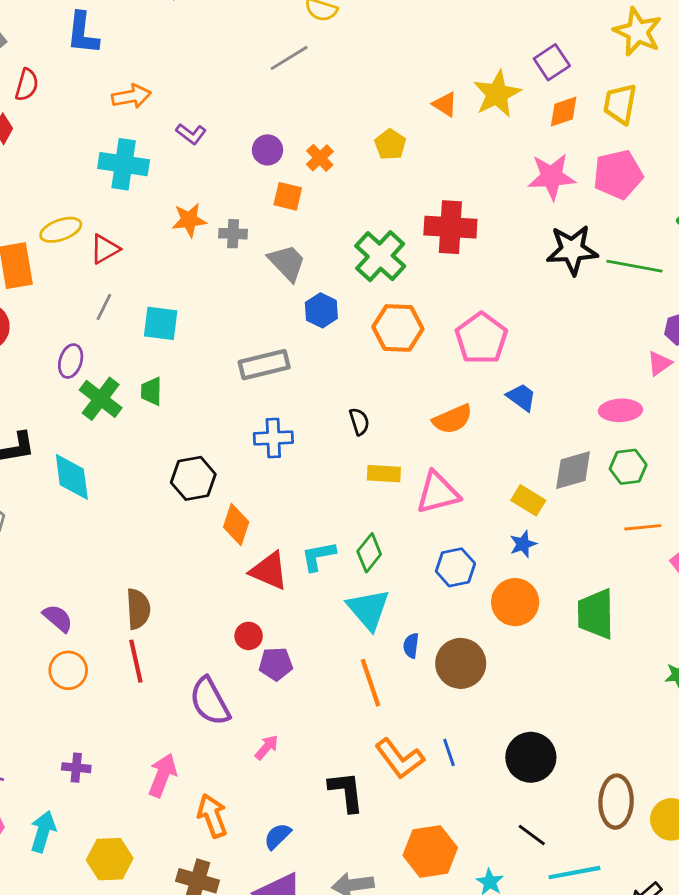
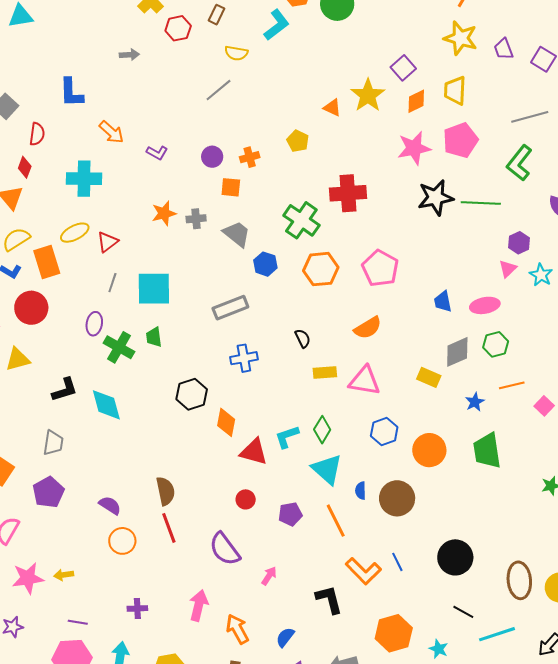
orange arrow: (131, 96) -> (111, 132), turned 60
orange cross: (320, 158) -> (250, 157), turned 36
cyan cross: (124, 164) -> (84, 179), moved
cyan square: (161, 323) -> (154, 289), size x1.4
blue trapezoid: (521, 397) -> (443, 302), moved, turned -130
pink triangle: (438, 493) -> (365, 381), turned 32
blue star: (523, 544) -> (475, 402), moved
purple pentagon: (276, 664) -> (290, 514), moved

